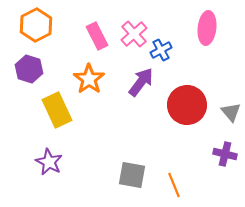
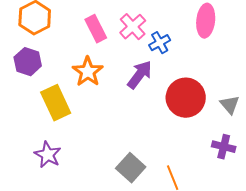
gray square: (132, 175) -> (131, 168), turned 32

